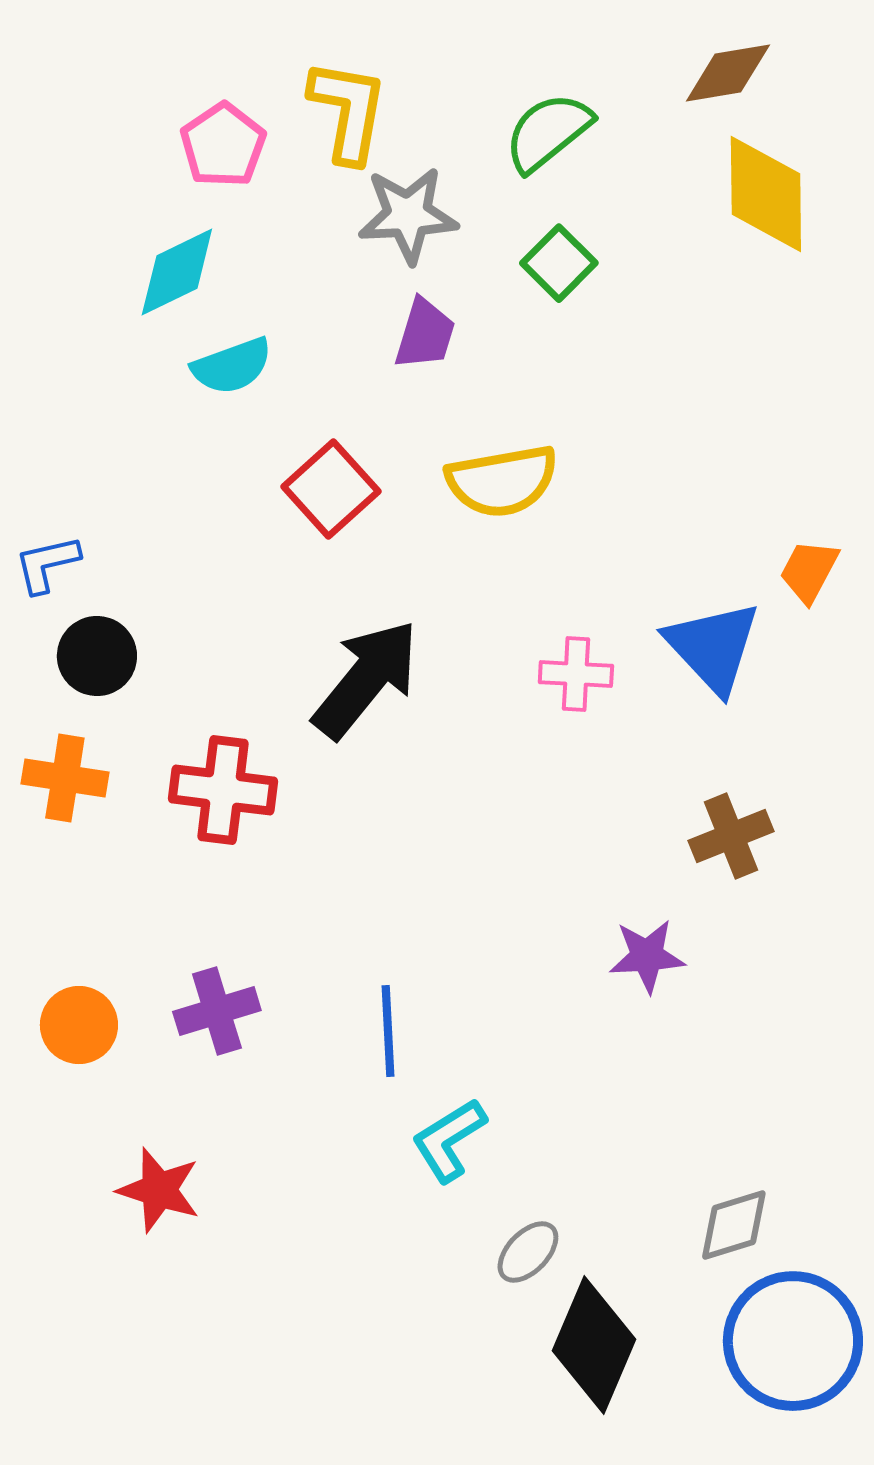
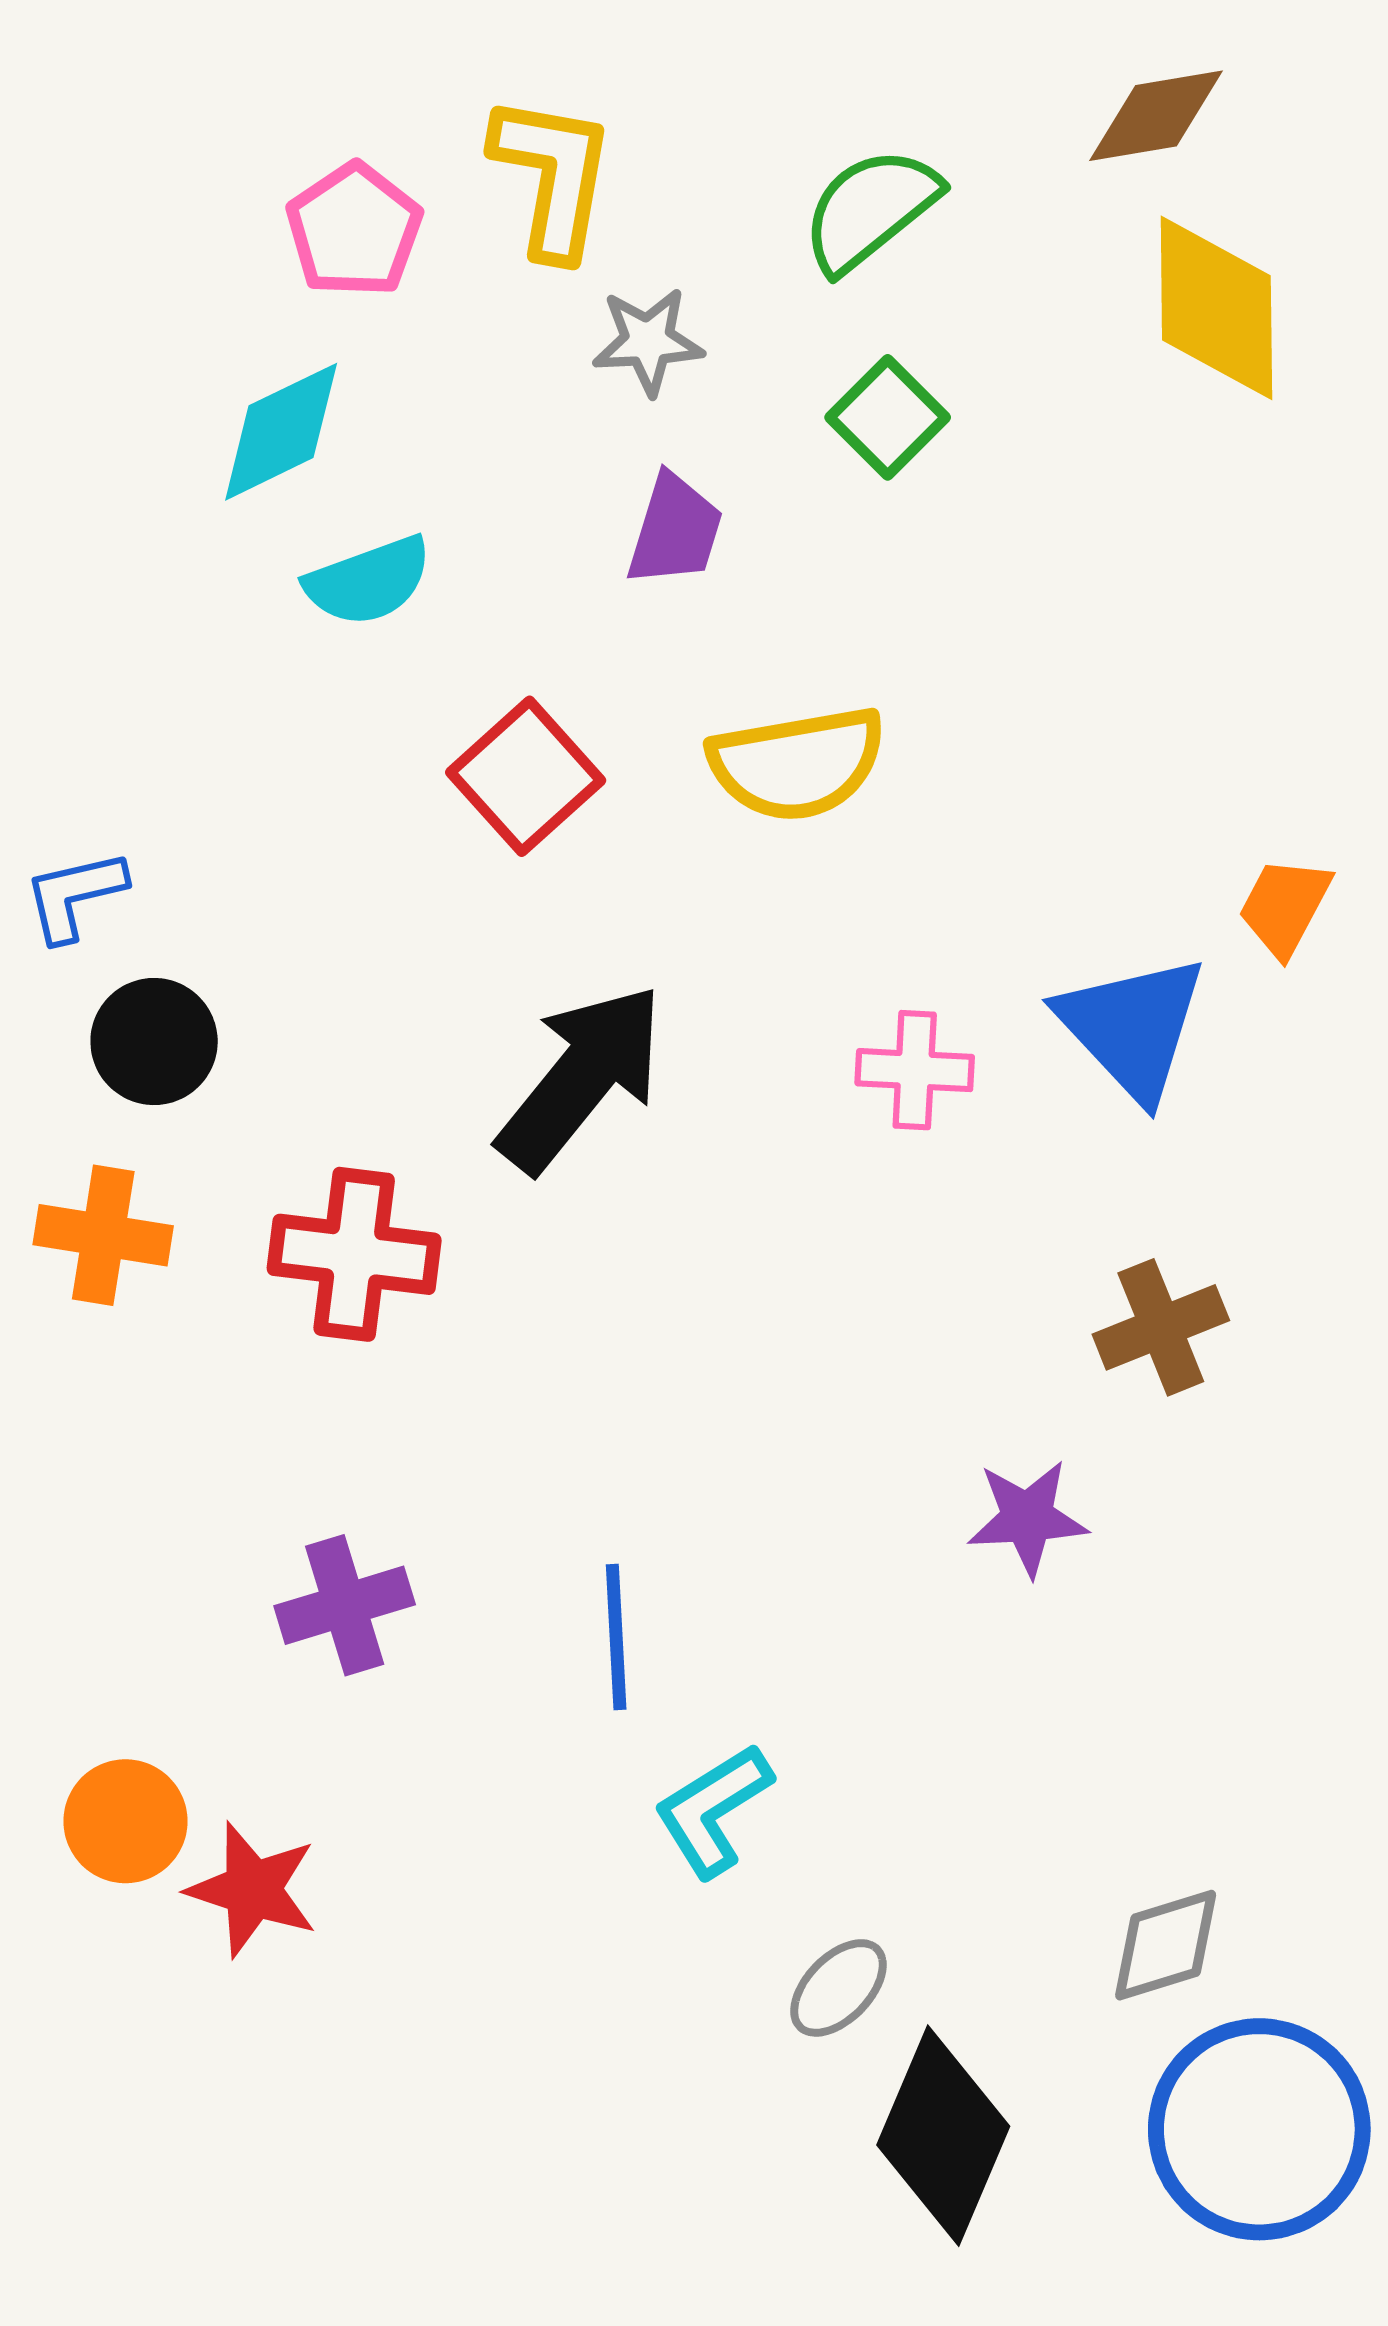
gray star: (408, 215) -> (648, 341), size x0.7
orange circle: (79, 1025) -> (125, 1821), moved

